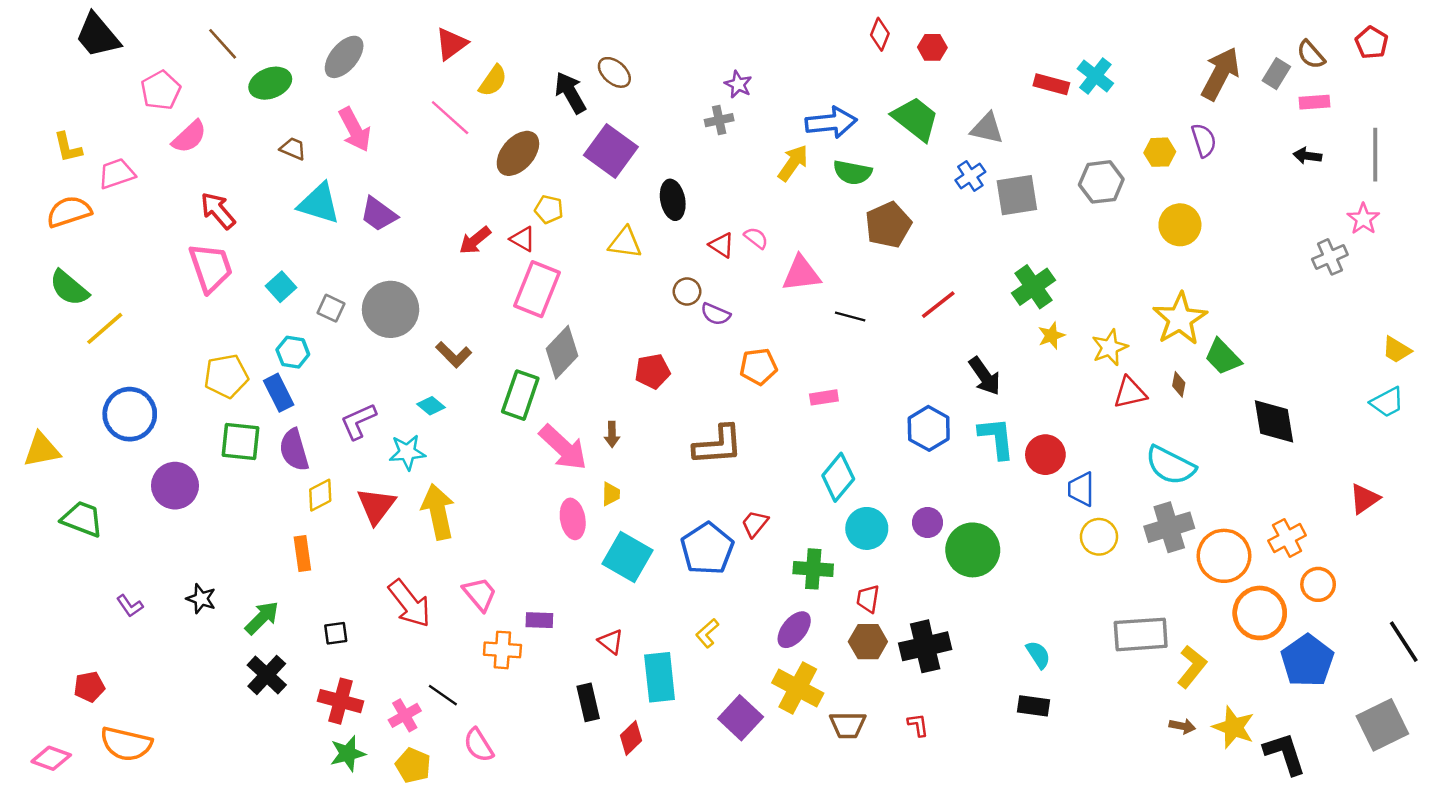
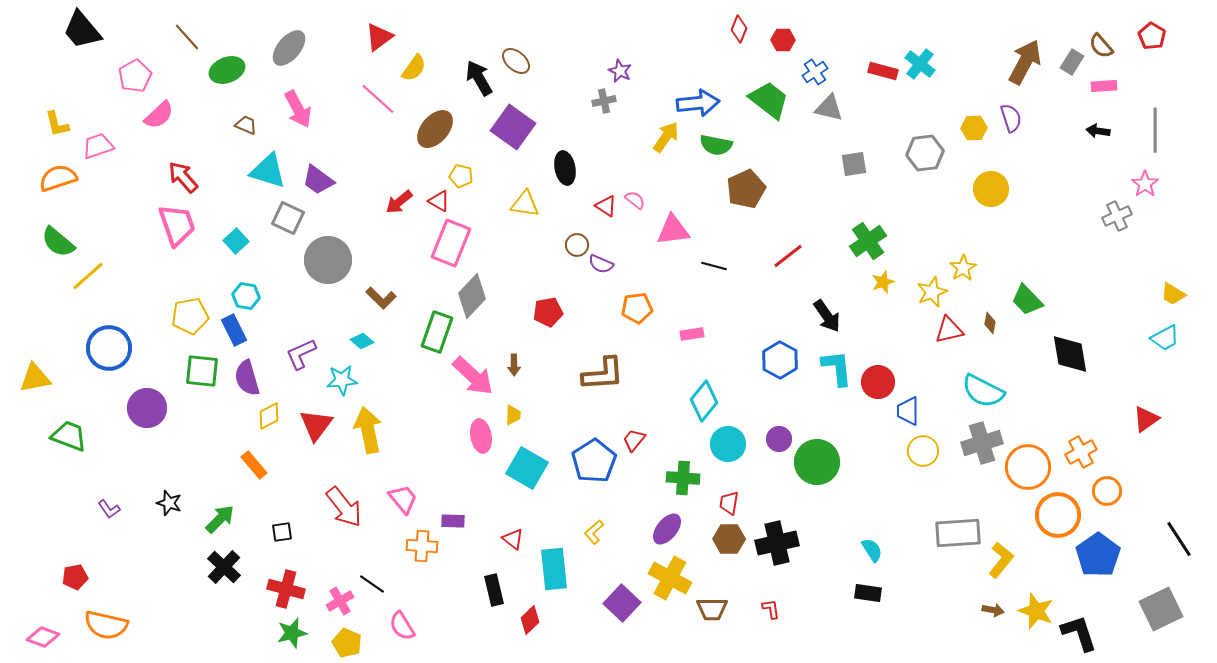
blue cross: (970, 176) -> (815, 72), moved
gray square: (1017, 195) -> (854, 164), size x0.7
gray square: (331, 308) -> (288, 218), moved, size x1.4
yellow star: (1180, 319) -> (963, 268), moved, size x0.6
orange rectangle: (302, 553) -> (254, 465), turned -32

